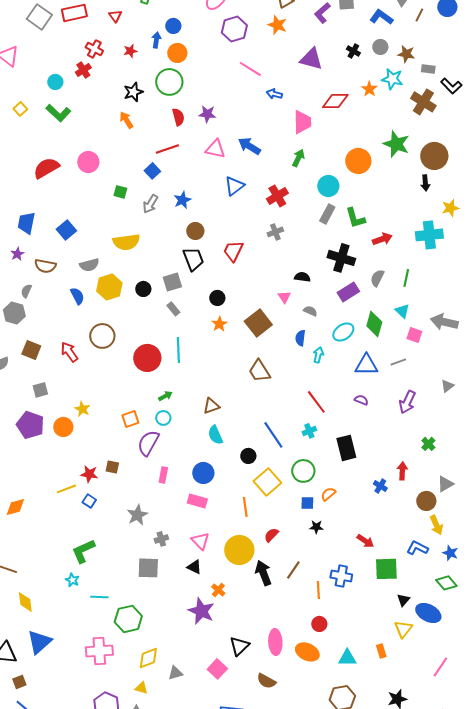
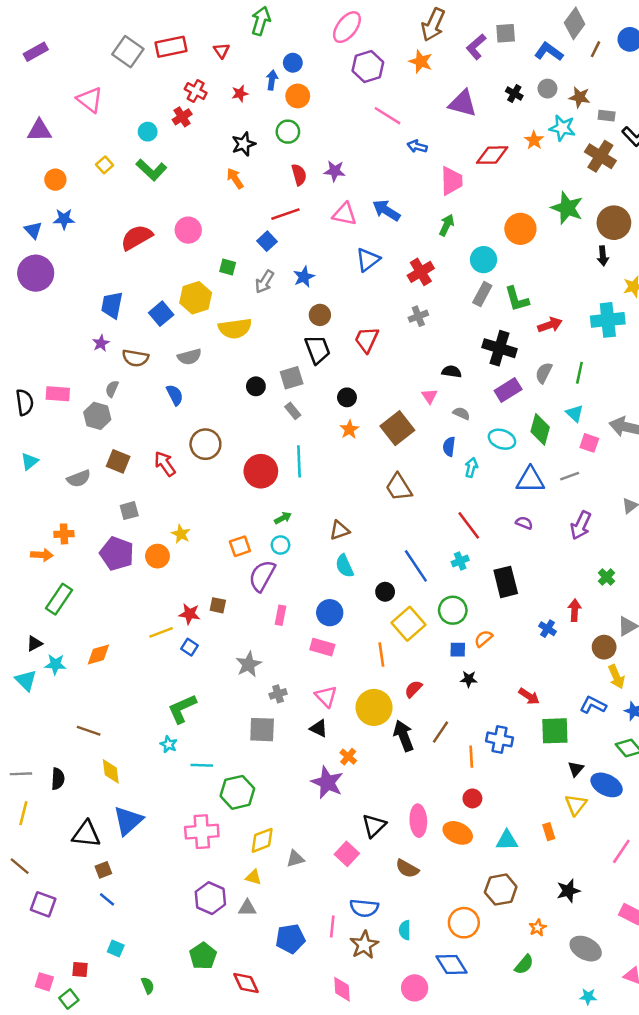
green circle: (169, 82) -> (288, 132), size x0.7
yellow hexagon: (109, 287) -> (196, 298), moved
cyan ellipse: (343, 332) -> (502, 439), turned 55

